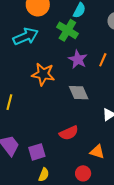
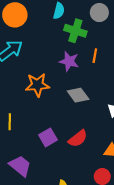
green cross: (67, 30) -> (75, 31), moved
purple square: (37, 152) -> (48, 137), moved

